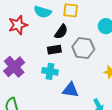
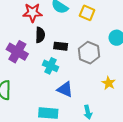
black semicircle: (61, 32) -> (40, 35), moved, turned -49
purple cross: (14, 67) -> (17, 52), turned -35

